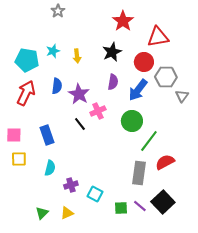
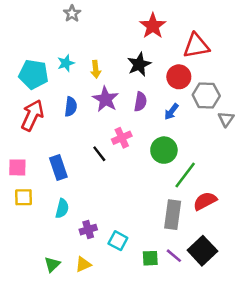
blue arrow: (138, 90) -> (171, 112), size x0.6
purple star: (79, 94) -> (106, 99), moved

